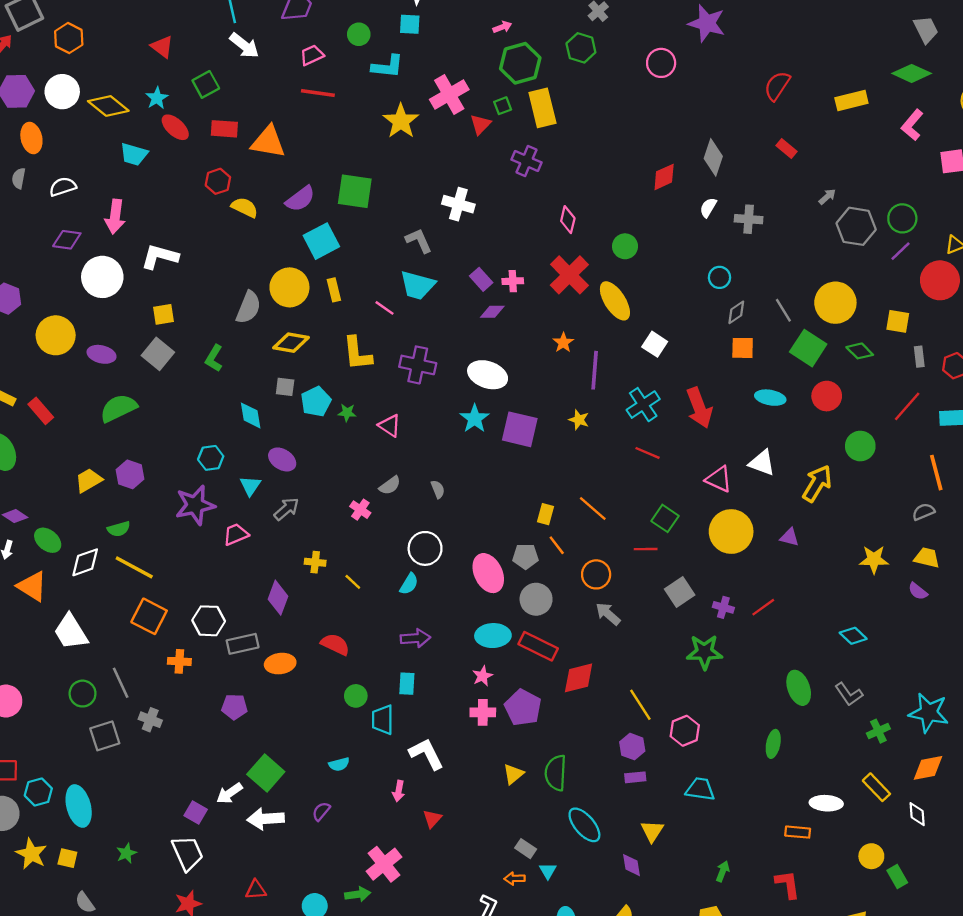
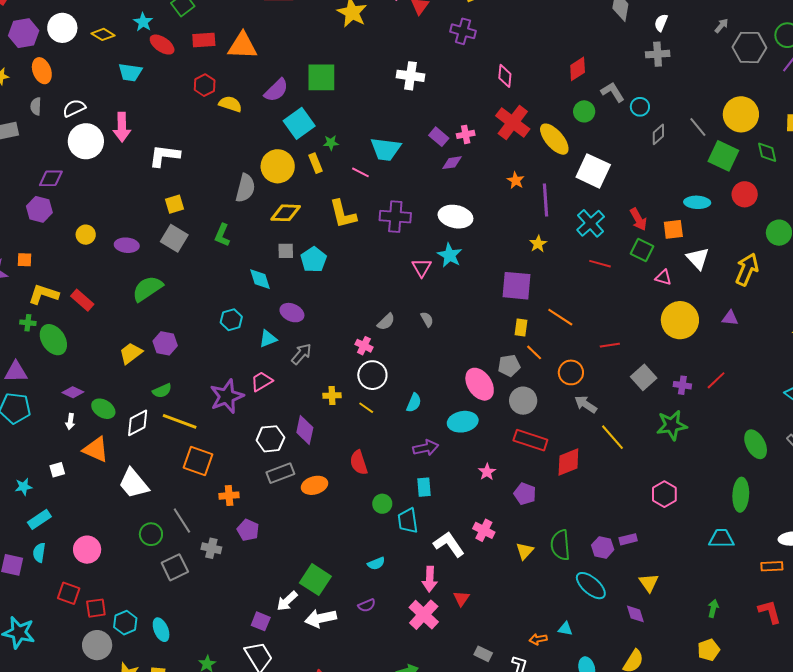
yellow diamond: (108, 106) -> (103, 34), size x0.7
red diamond: (664, 177) -> (578, 69), moved
white semicircle: (708, 208) -> (661, 23), moved
purple diamond: (67, 240) -> (51, 178), moved
gray L-shape: (419, 241) -> (613, 92), moved
green circle: (625, 246) -> (584, 111), moved
white circle: (102, 277) -> (86, 141), moved
yellow circle: (56, 335) -> (86, 235), size x0.6
white square: (655, 344) -> (593, 171), size x1.6
orange square: (743, 348) -> (673, 229), moved
green diamond: (860, 351) -> (767, 152), turned 40
red arrow: (699, 408) -> (638, 219), size x0.7
green star: (347, 413) -> (331, 143), moved
yellow star: (579, 420) -> (538, 244), turned 30
pink triangle: (390, 426) -> (422, 268), moved, turned 35
purple square: (520, 429) -> (516, 286), moved
white triangle: (762, 463) -> (698, 258), turned 35
pink triangle: (719, 479) -> (663, 277), size x0.7
cyan triangle: (250, 486) -> (268, 339), turned 42
purple star: (195, 505) -> (227, 396), moved
green square: (665, 518) -> (642, 250), moved
white circle: (425, 548) -> (372, 375), moved
white hexagon: (209, 621) -> (270, 439), moved
cyan ellipse: (493, 636) -> (463, 422), moved
red semicircle: (335, 644) -> (359, 463), turned -125
yellow line: (640, 705) -> (612, 437), moved
purple pentagon: (234, 707) -> (248, 530), moved, turned 30
purple pentagon: (523, 708) -> (525, 494), size x0.7
pink cross: (483, 712) -> (484, 530), moved, turned 35
green ellipse: (773, 744) -> (741, 495), size x1.4
purple hexagon: (632, 747) -> (603, 547), moved
cyan trapezoid: (700, 789) -> (721, 538), moved
pink arrow: (399, 791) -> (430, 579), size x1.4
cyan ellipse: (79, 806) -> (161, 630), size x0.7
purple semicircle: (321, 811) -> (367, 605), turned -144
gray rectangle: (526, 849) -> (483, 654), moved
pink cross: (384, 864) -> (424, 615), moved
cyan triangle: (548, 871) -> (565, 629), turned -42

